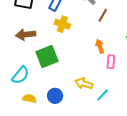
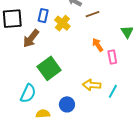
brown line: (103, 15) -> (93, 14), turned 56
yellow cross: (62, 24) -> (62, 23), moved, turned 35
brown arrow: (26, 35) -> (31, 38), moved, turned -30

